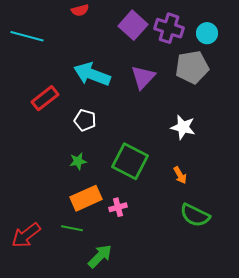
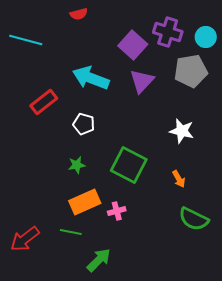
purple square: (133, 25) -> (133, 45), moved

